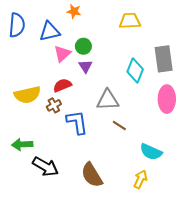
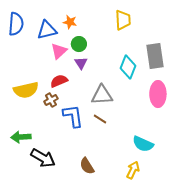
orange star: (74, 11) -> (70, 22), moved
yellow trapezoid: (130, 21) -> (123, 20), turned 90
brown line: (119, 125) -> (100, 119), moved
brown semicircle: (92, 175) -> (87, 166), size x0.7

